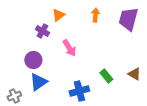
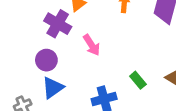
purple cross: (42, 31) -> (58, 24), size x1.5

